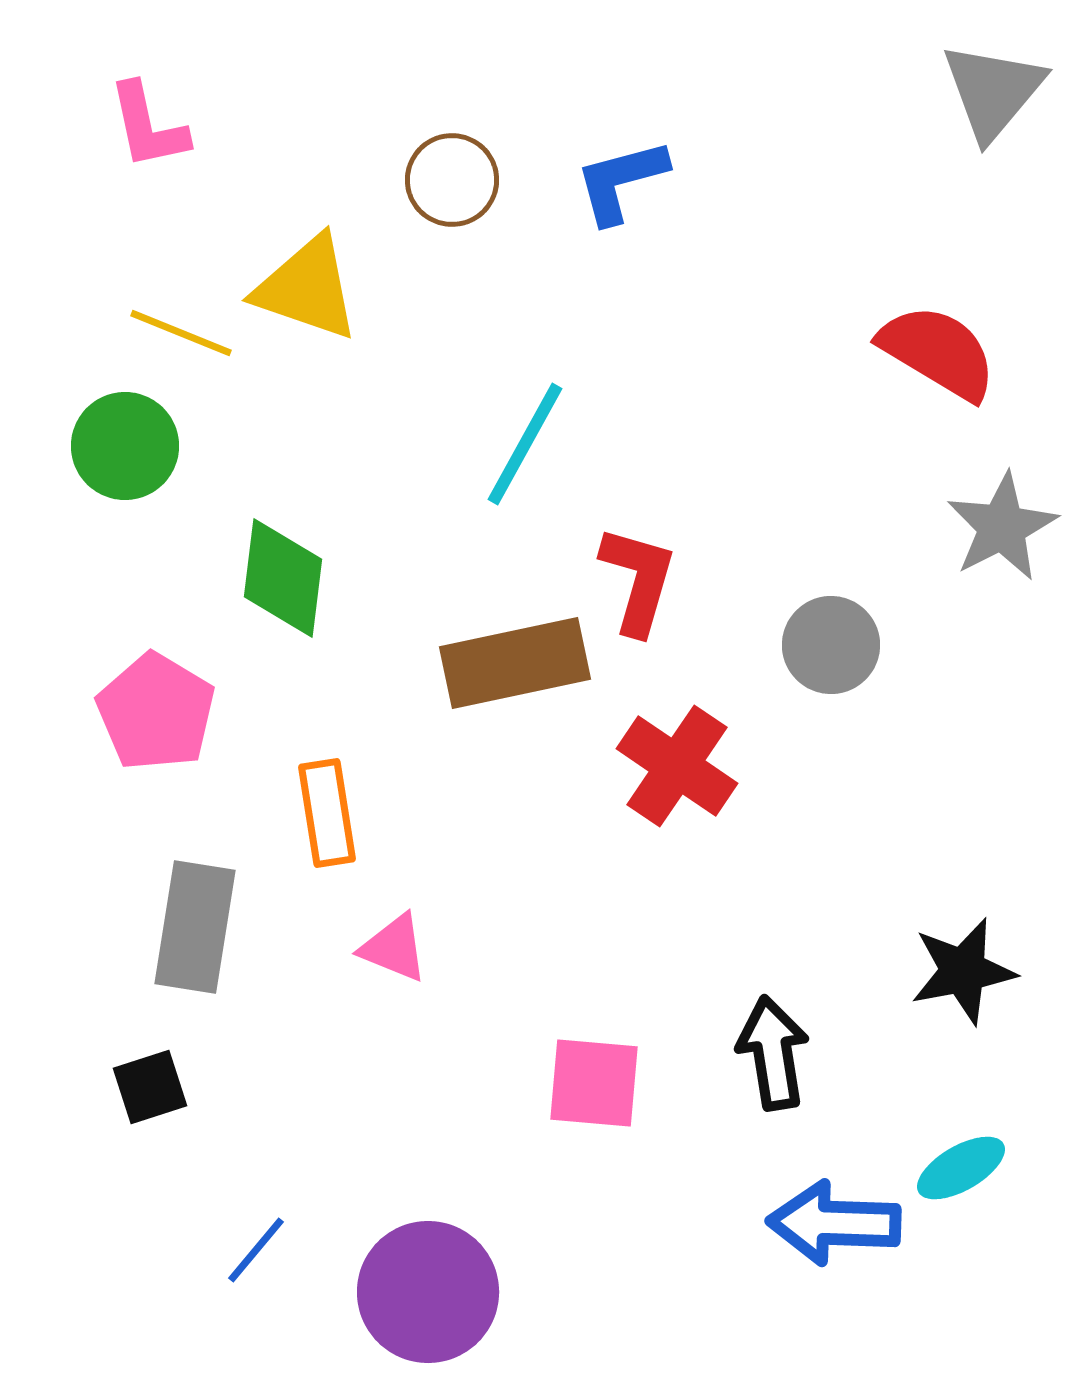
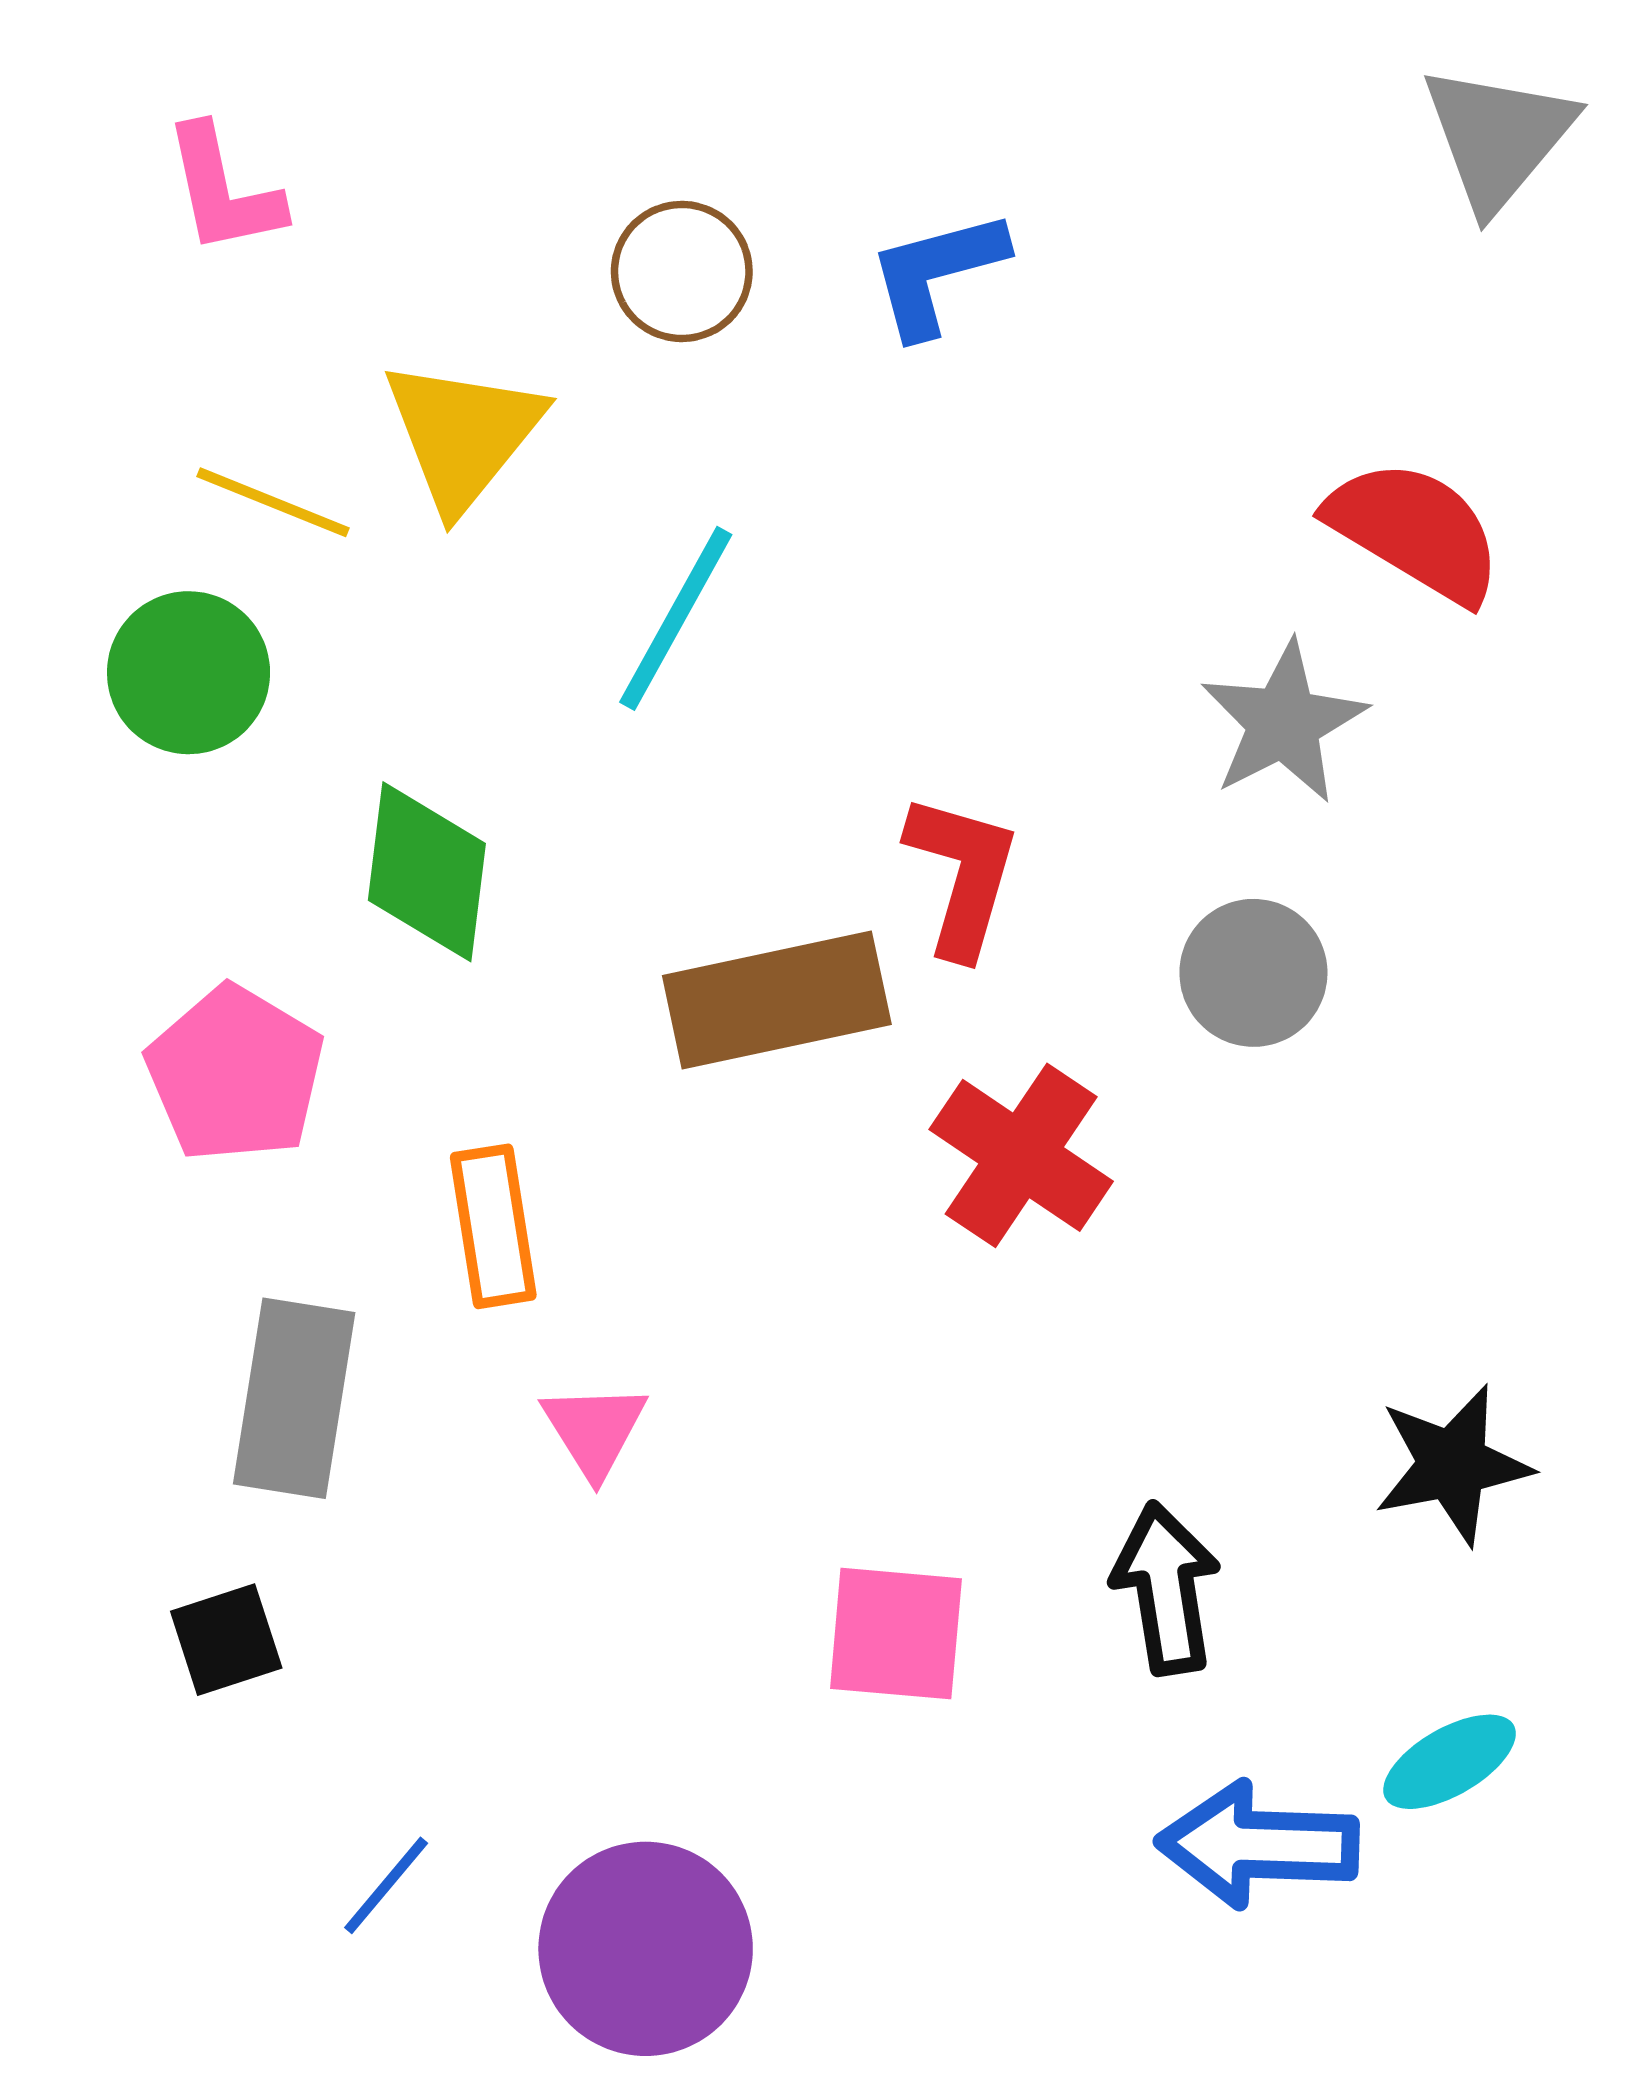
yellow triangle: (307, 288) -> (463, 434), turned 50
cyan line: (525, 444) -> (676, 618), moved
gray star: (1002, 527) -> (1284, 722), moved
pink triangle: (394, 948) -> (594, 1430), turned 36

